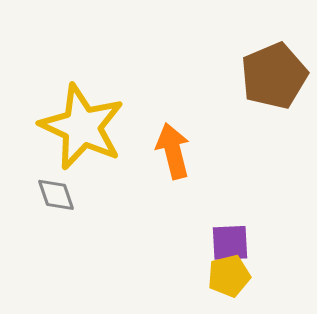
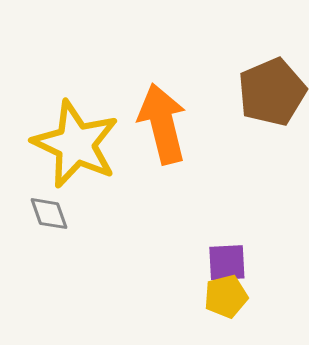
orange arrow: (173, 151) -> (162, 124), moved, size x1.4

